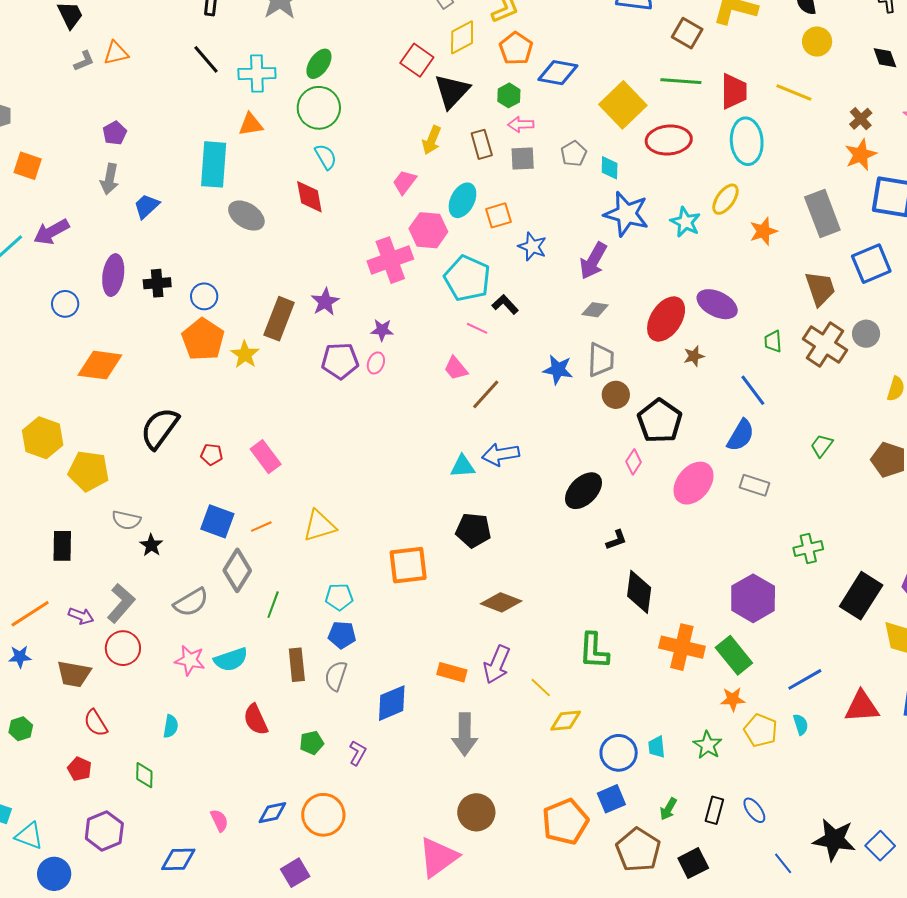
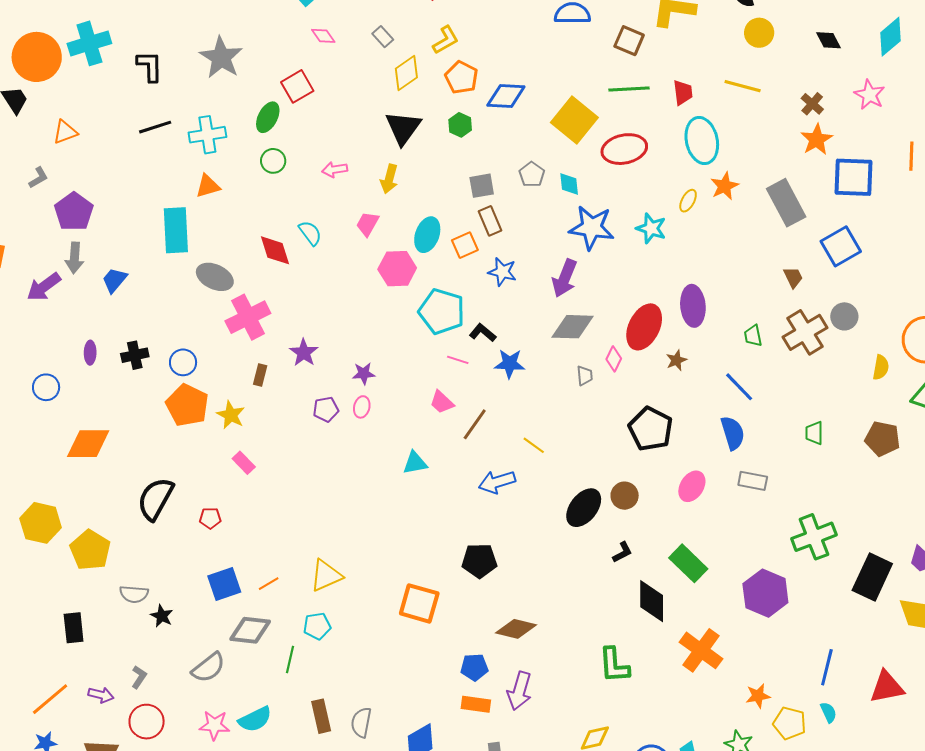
black line: (206, 59) -> (155, 127), turned -60
red square: (417, 60) -> (297, 86), moved, turned 32
gray L-shape: (84, 61) -> (38, 178), moved
red trapezoid: (734, 91) -> (683, 92), size x0.7
green circle: (319, 108) -> (273, 161), size x0.6
pink arrow: (521, 124) -> (335, 169), moved
purple pentagon: (115, 133) -> (74, 212), size x1.6
brown rectangle: (482, 144) -> (490, 221), moved
cyan semicircle: (326, 157) -> (310, 233), moved
yellow ellipse: (725, 199) -> (688, 201), size x0.7
orange star: (763, 231) -> (725, 186), moved
purple arrow: (51, 232) -> (44, 287), moved
pink cross: (390, 260) -> (248, 317), moved
purple ellipse: (113, 275) -> (90, 353), size x0.6
brown trapezoid: (820, 289) -> (793, 277), size x0.6
purple ellipse: (717, 304) -> (693, 306), turned 66
gray diamond: (595, 310) -> (573, 327), size x1.6
brown rectangle: (279, 319) -> (260, 375), size x0.5
brown cross: (825, 345) -> (805, 332), turned 33
gray trapezoid: (601, 360) -> (585, 376), size x0.6
purple pentagon: (340, 361) -> (326, 409), size x0.7
blue star: (558, 370) -> (510, 364), moved
brown circle: (616, 395) -> (625, 496), moved
blue semicircle: (741, 435) -> (733, 433), turned -40
green trapezoid: (822, 446) -> (814, 433), turned -30
pink rectangle: (266, 457) -> (244, 463), moved, size x0.7
pink diamond: (634, 462) -> (614, 359), moved
cyan triangle: (463, 466) -> (415, 463), moved
yellow pentagon: (89, 471) -> (90, 550), turned 30
pink ellipse: (693, 483) -> (692, 486), size x0.7
blue square: (217, 521) -> (224, 584), turned -32
green cross: (808, 548) -> (814, 537), size x1.5
orange square: (408, 565) -> (419, 603), turned 30
gray diamond: (237, 570) -> (250, 630), turned 72
cyan pentagon: (339, 597) -> (317, 626), moved
gray L-shape: (121, 603) -> (139, 677), size x0.6
blue pentagon: (342, 635) -> (474, 667), moved
orange cross: (682, 647) -> (701, 650), turned 30
green rectangle: (734, 655) -> (688, 563), moved
blue line: (805, 679) -> (827, 667), turned -39
yellow line: (541, 688) -> (534, 445), moved

